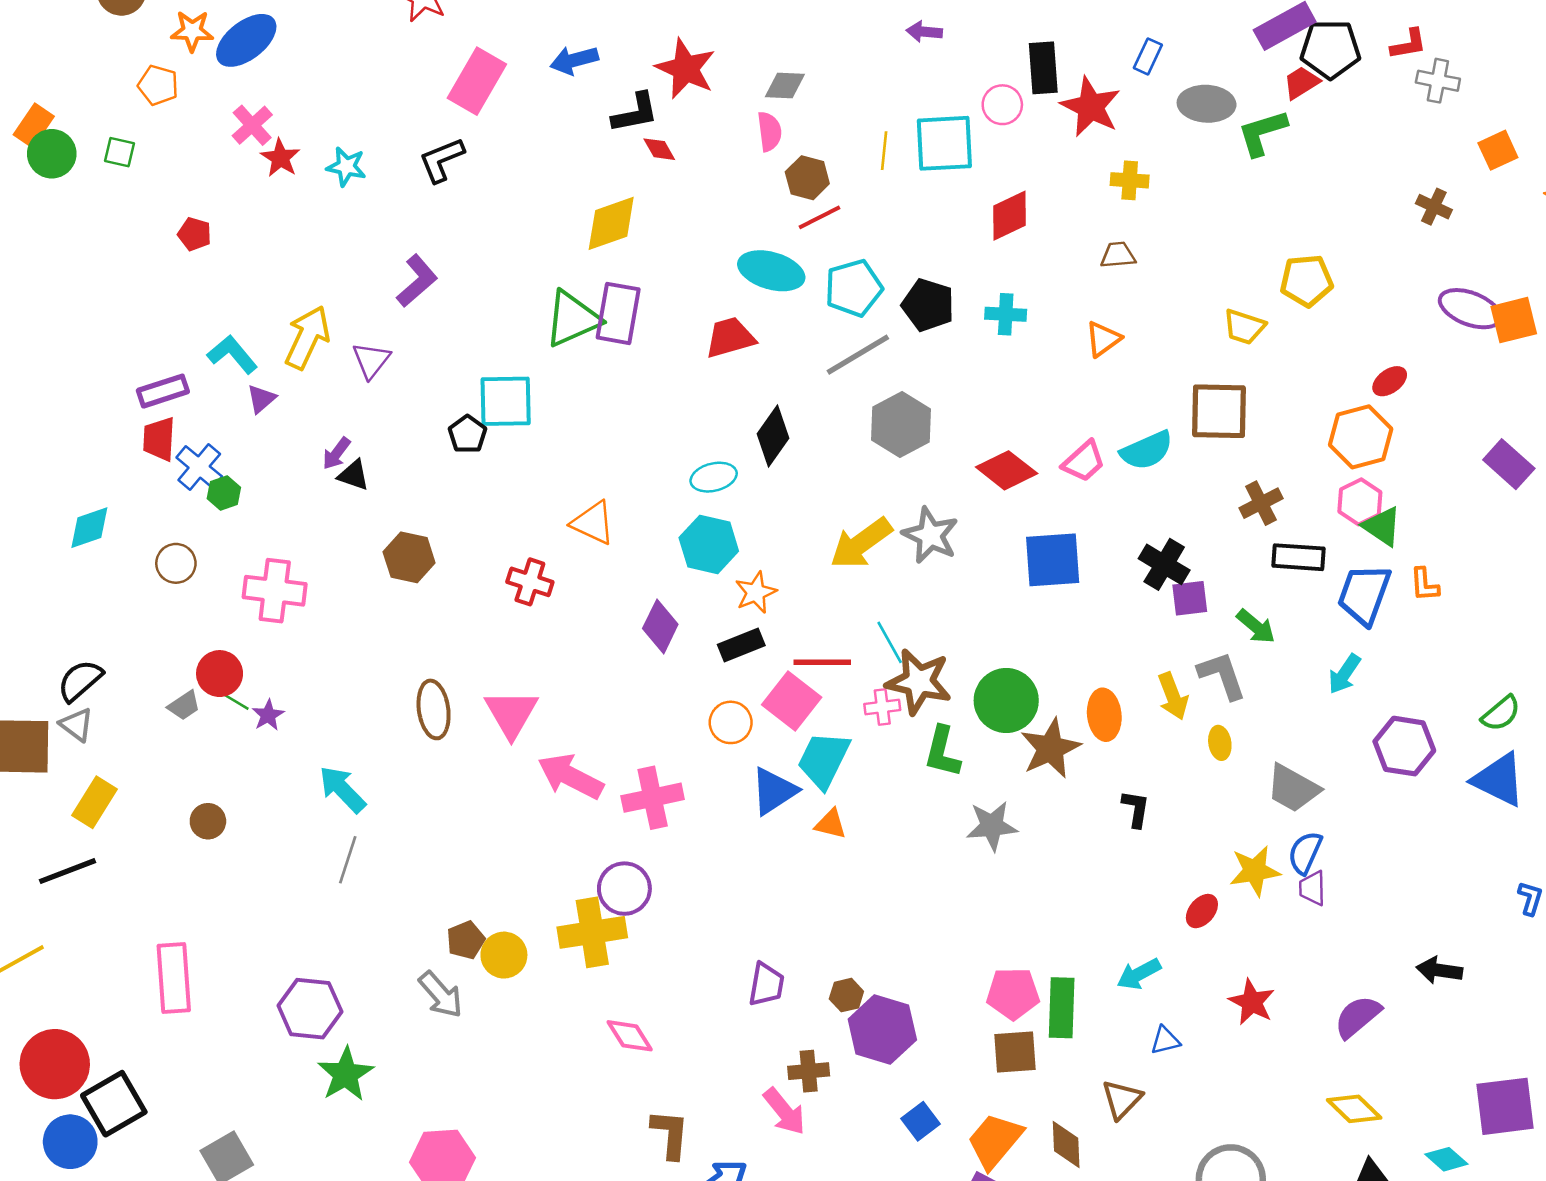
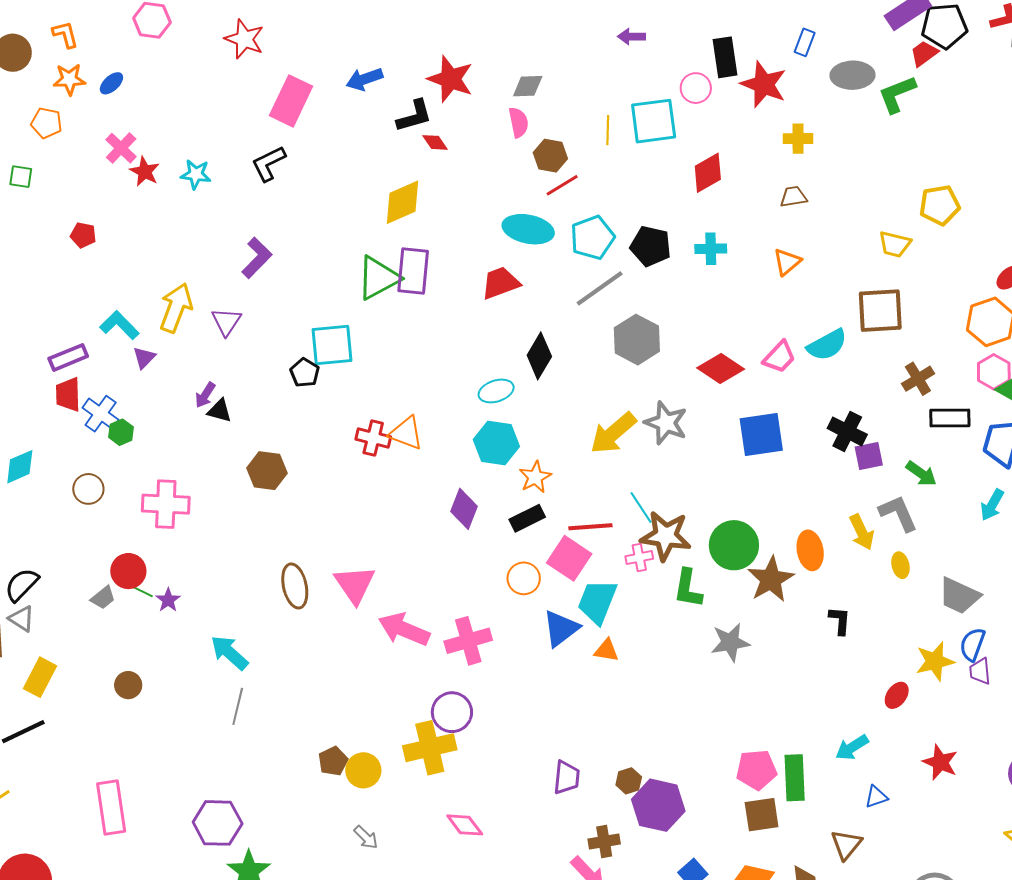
blue ellipse: (246, 40) -> (111, 83), size x0.5
red cross: (530, 582) -> (373, 438), moved
gray arrow: (441, 995) -> (366, 837), moved, size x0.7

